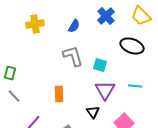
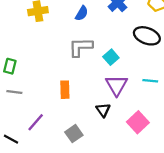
gray L-shape: (73, 56) -> (81, 47), turned -75
cyan square: (100, 65) -> (111, 57), turned 32
gray line: (14, 96) -> (14, 92), turned -40

